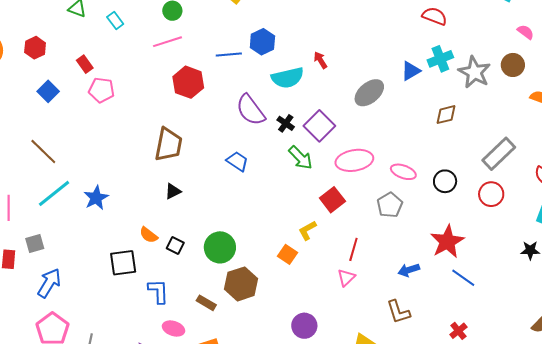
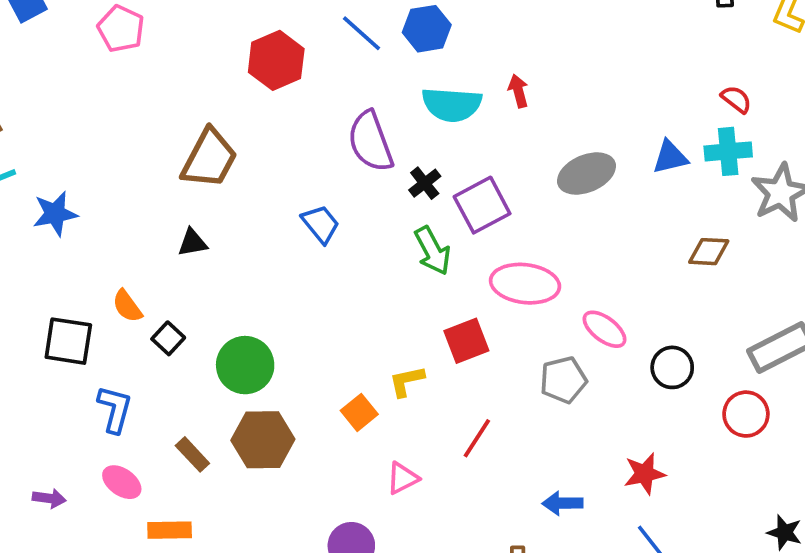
red semicircle: (435, 16) -> (736, 99), moved, size x0.7
blue line: (229, 54) -> (362, 33), turned 30
red star: (447, 242) -> (645, 474), size x0.7
pink triangle: (346, 278) -> (402, 478), moved

